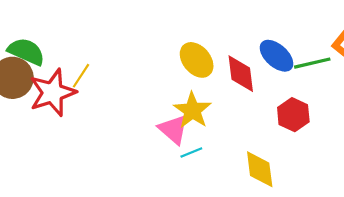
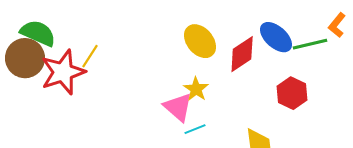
red diamond: (241, 74) -> (242, 54), turned 63
yellow star: (192, 110) -> (196, 89), size x0.7

